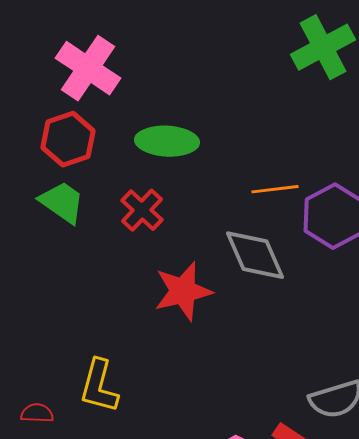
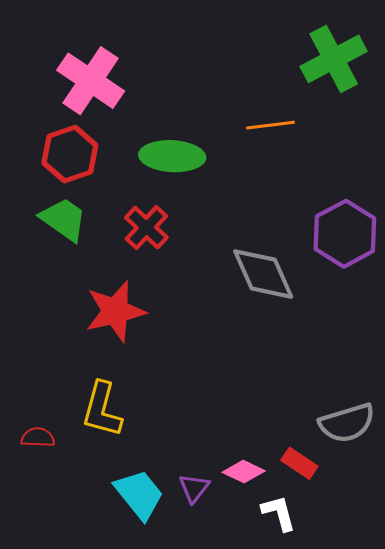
orange line: (275, 189) -> (270, 125), moved
red star: (183, 291) -> (115, 311), moved

